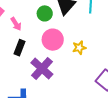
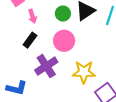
yellow star: (79, 48) -> (84, 72), moved, size x1.6

